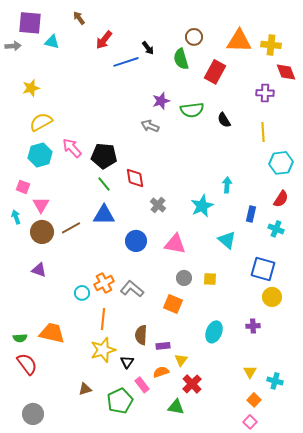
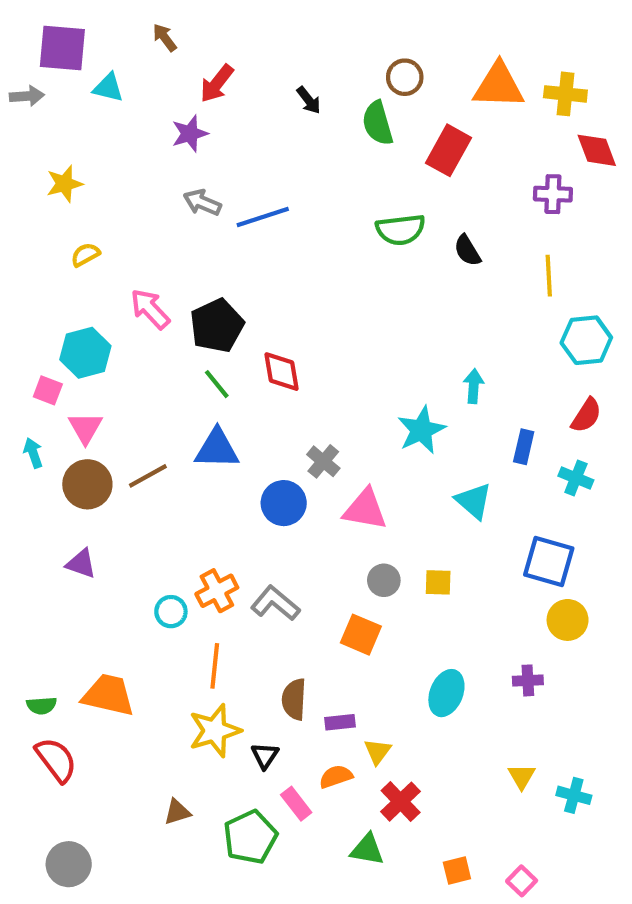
blue line: (126, 62) -> (263, 217), moved
purple star: (161, 101) -> (190, 134), moved
yellow semicircle: (41, 122) -> (85, 255), size x0.6
gray arrow: (150, 126) -> (202, 202), moved
cyan hexagon: (40, 155) -> (85, 353), moved
black pentagon: (104, 156) -> (217, 326), turned -30
gray cross: (158, 205) -> (323, 461), moved
orange square: (254, 400) -> (457, 870), moved, turned 32

